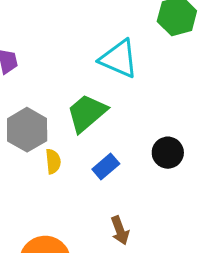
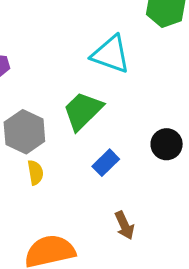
yellow semicircle: (53, 161) -> (35, 173), moved

